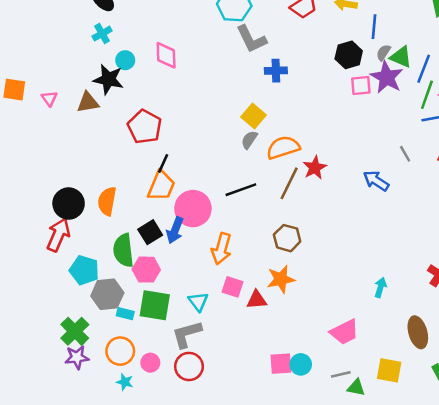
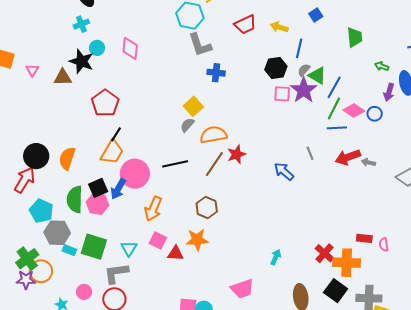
pink hexagon: (146, 270) -> (97, 204), moved
orange circle: (120, 351) -> (41, 271), moved

